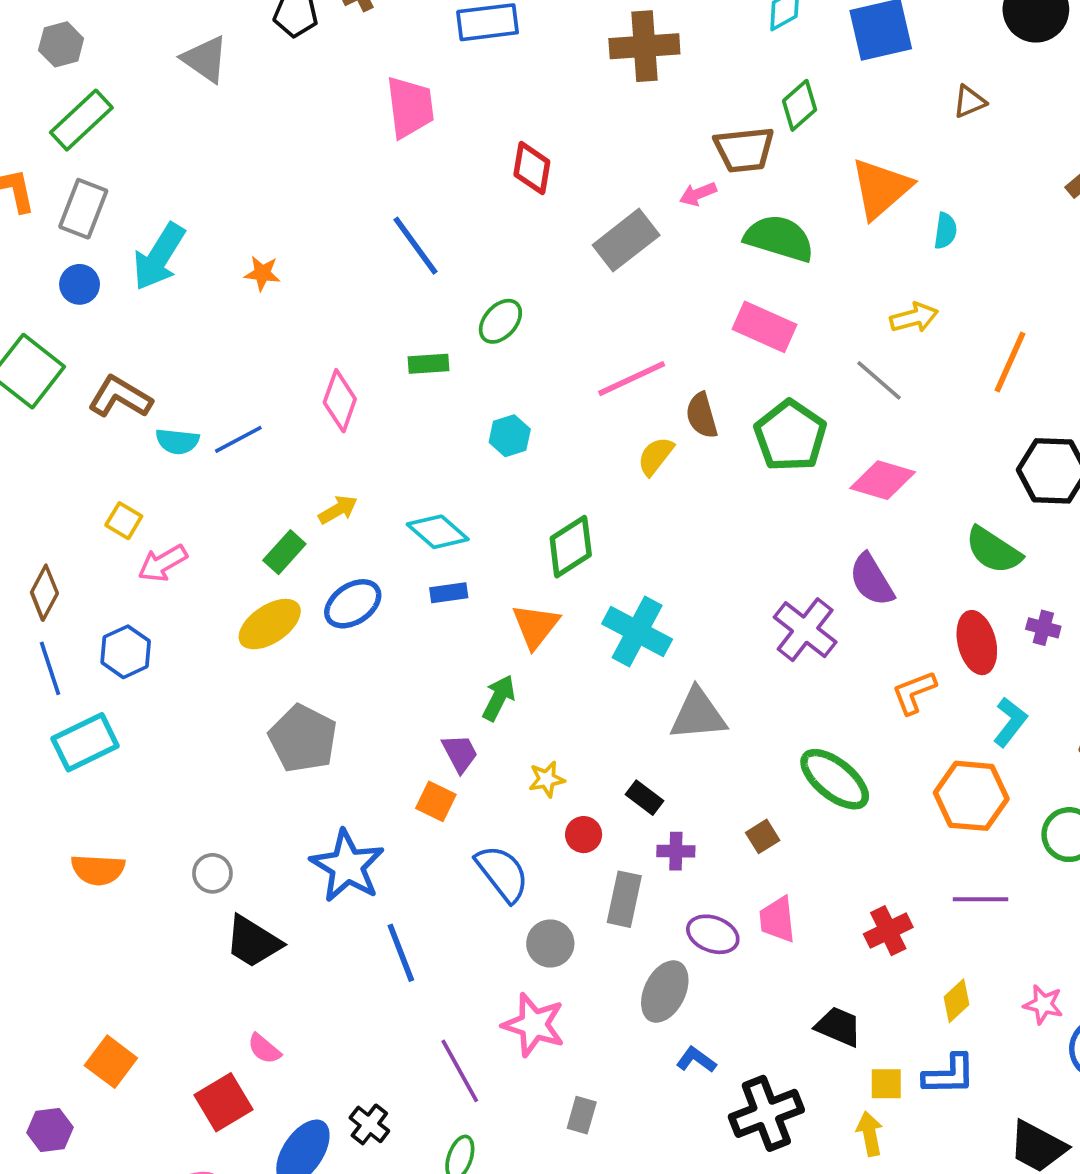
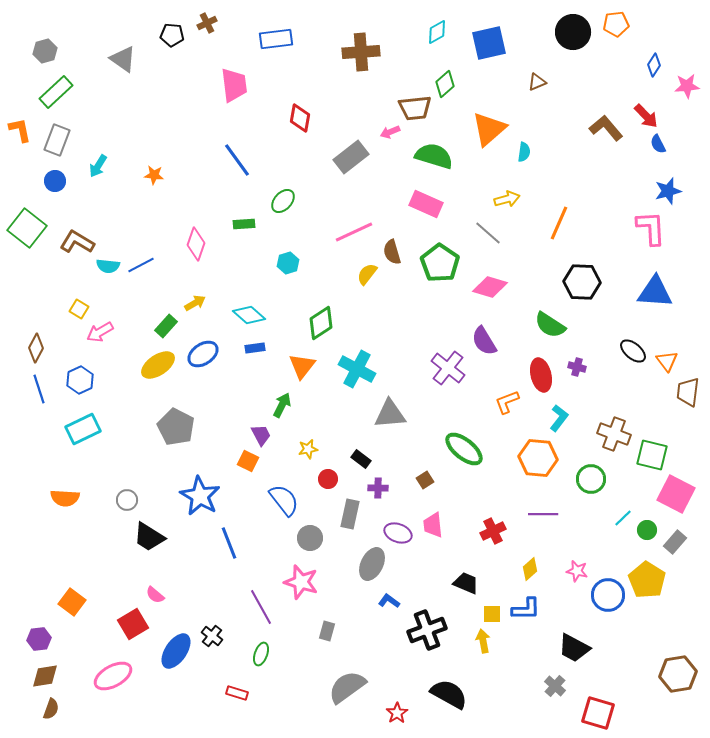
cyan arrow: (159, 257) -> (98, 166), size x0.6
cyan rectangle: (85, 742) -> (83, 429), moved

